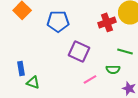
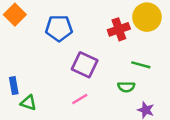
pink line: (90, 79) -> (80, 99), moved

